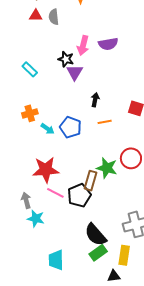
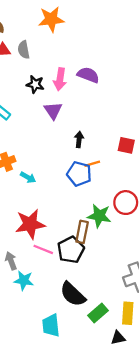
purple semicircle: (108, 44) -> (88, 75), turned -144
black star: (66, 59) -> (35, 84), moved
blue pentagon: (71, 127) -> (79, 174), moved
black semicircle: (96, 235) -> (73, 294), moved

